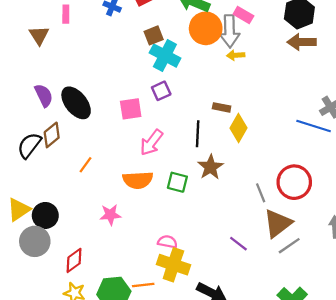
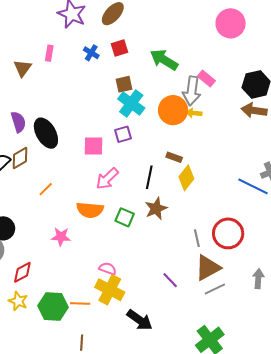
orange circle: (206, 28) -> (173, 110), moved

